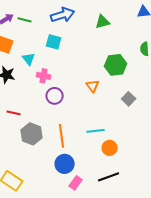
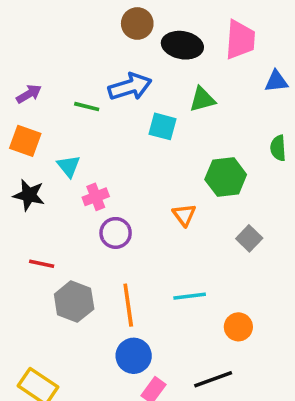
green line: (25, 20) -> (87, 107), moved
cyan square: (54, 42) -> (163, 126), moved
pink cross: (44, 76) -> (96, 197), turned -32
orange circle: (110, 148) -> (238, 327), moved

